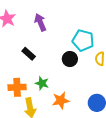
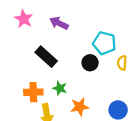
purple arrow: (40, 22) -> (59, 23), turned -42
black rectangle: (29, 54) -> (46, 57), size x1.5

